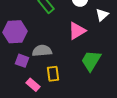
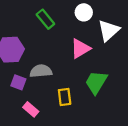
white triangle: (102, 15) -> (109, 30), size x1.5
yellow rectangle: (53, 74) -> (65, 97), moved

